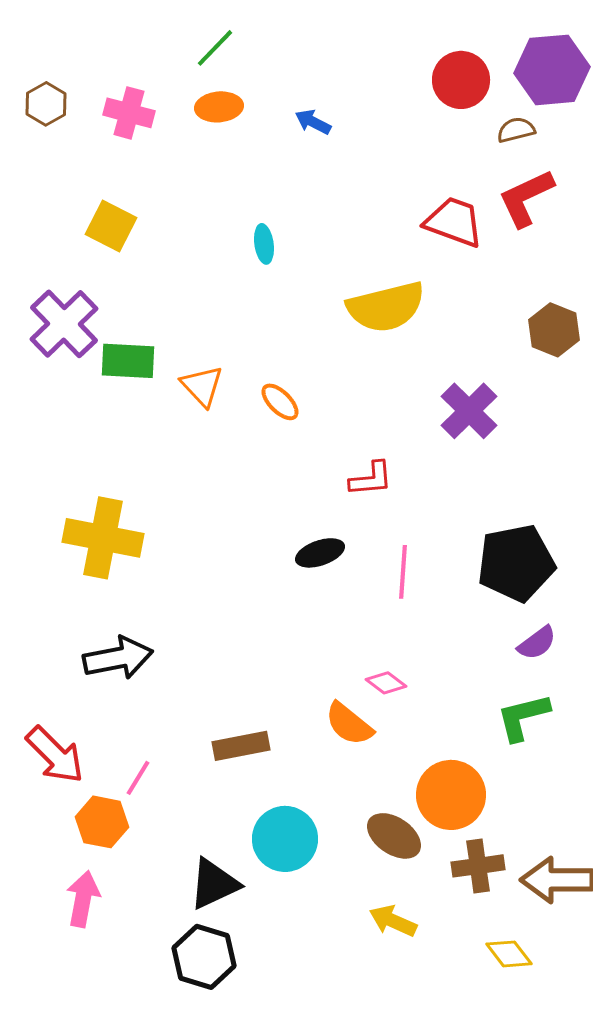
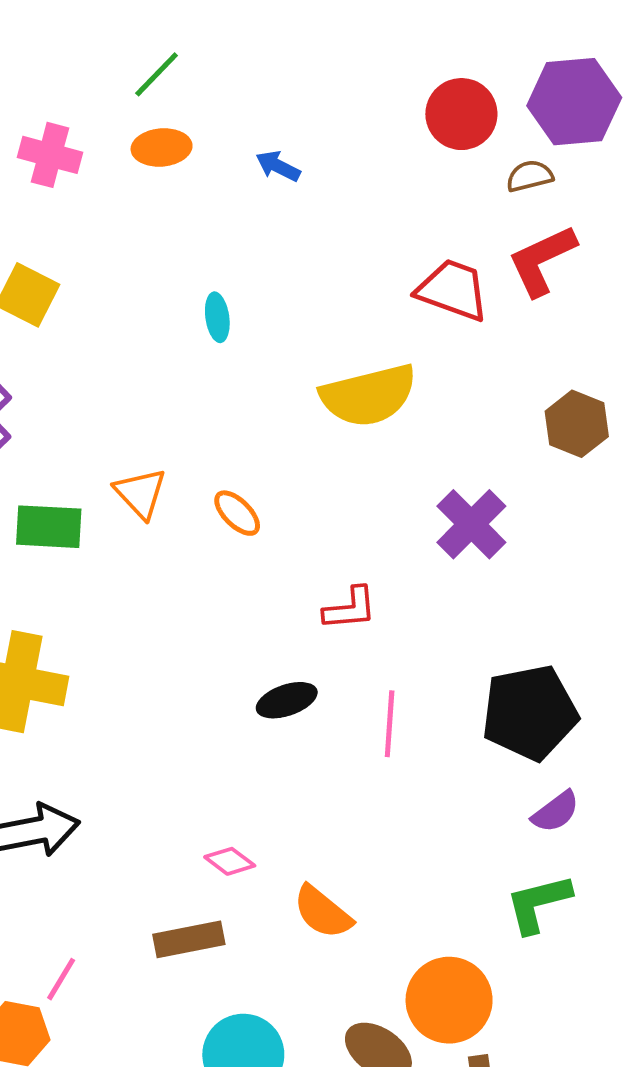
green rectangle: (128, 361) -> (49, 527), moved
pink diamond: (386, 683) -> (230, 861), moved

